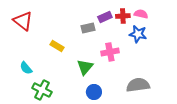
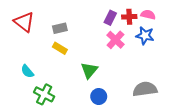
purple rectangle: (105, 17) -> (110, 18), turned -40
gray rectangle: (88, 28) -> (60, 28), moved
pink cross: (110, 52) -> (116, 40), moved, turned -36

